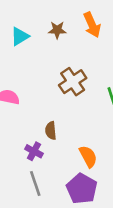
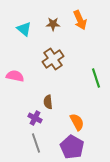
cyan triangle: (20, 36) -> (24, 29), turned -49
brown cross: (73, 82) -> (53, 59), moved

